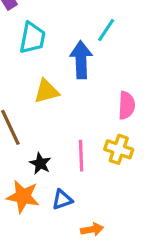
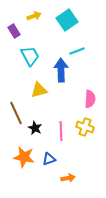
cyan line: (106, 30) -> (77, 51), turned 35
cyan trapezoid: (32, 38) -> (30, 56), turned -40
black star: (40, 163) -> (35, 128), moved

